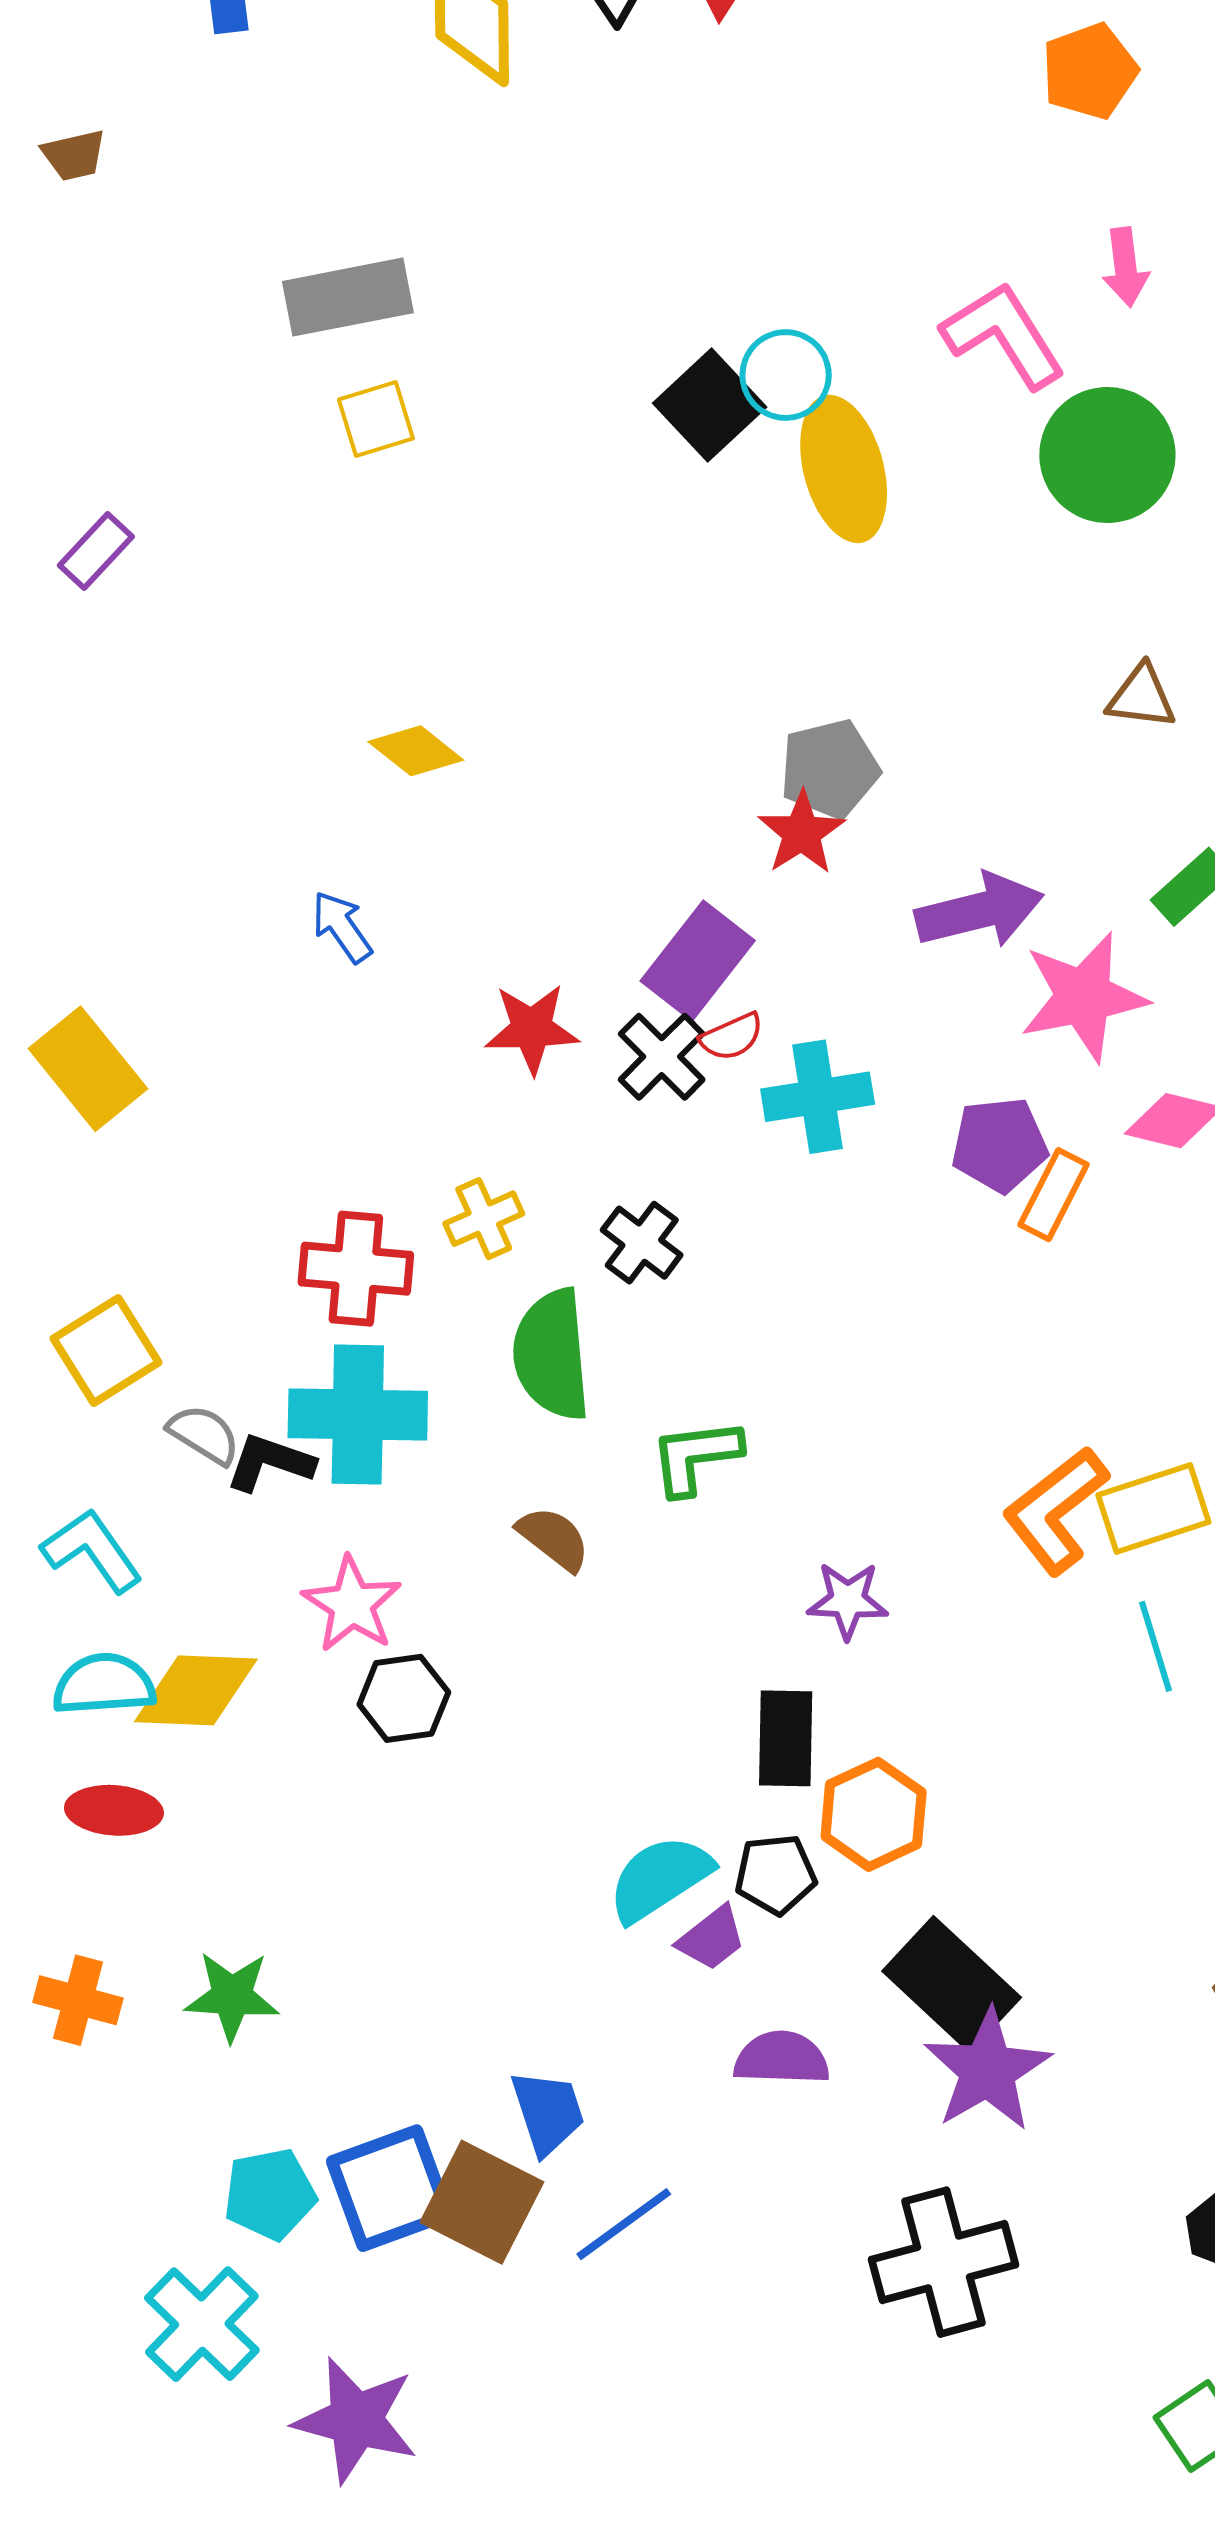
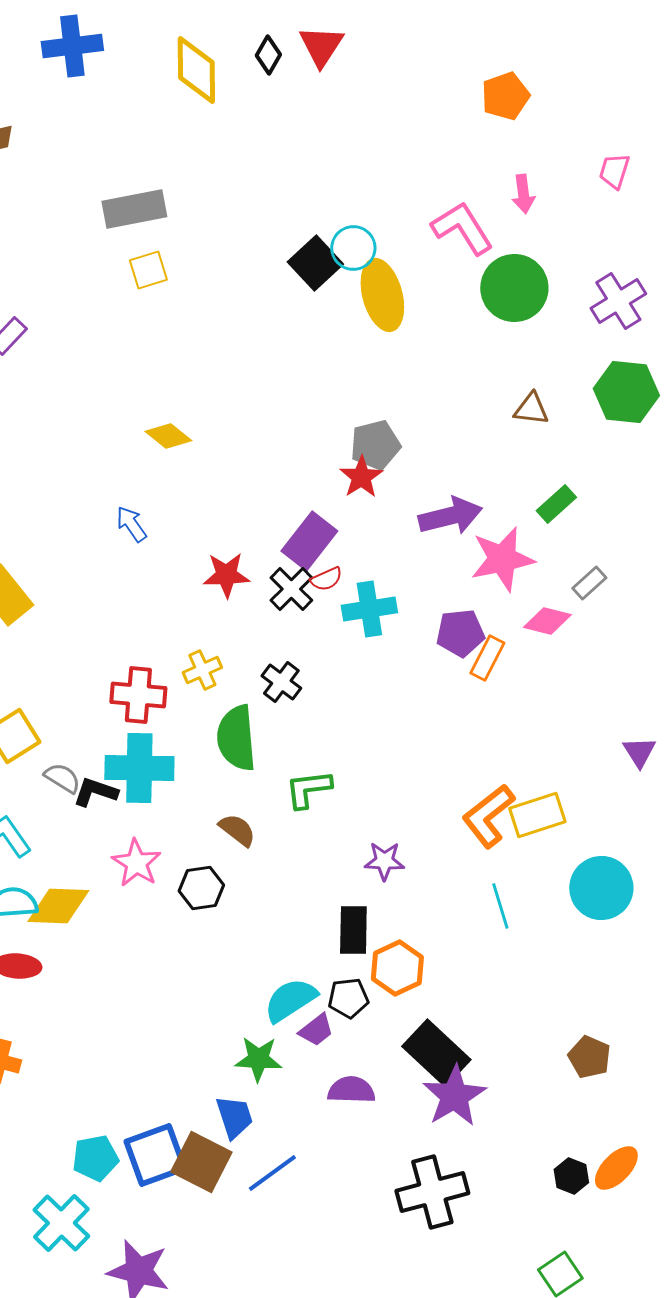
cyan line: (1155, 1646) -> (500, 906), moved
black hexagon: (404, 1698) -> (201, 888), moved
green star: (232, 1996) -> (258, 1059), moved

